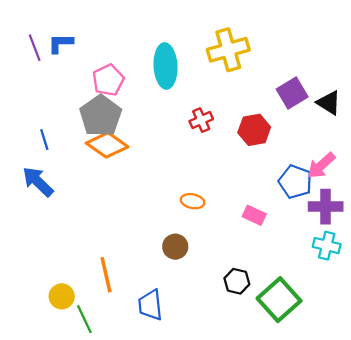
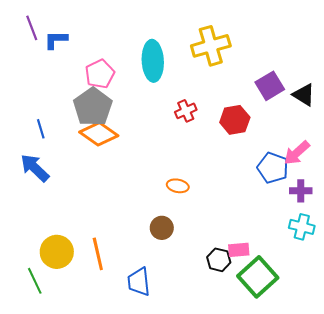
purple line: (35, 48) -> (32, 28), moved
purple cross: (326, 207) -> (301, 191), size x0.7
pink rectangle: (254, 215) -> (239, 250), moved, turned -30
yellow circle: (62, 296) -> (57, 252), moved, size x1.4
green line: (84, 319) -> (35, 281), moved

